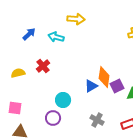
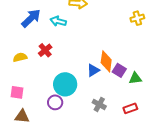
blue arrow: (29, 34) -> (31, 18), size x1.5
purple square: (117, 86) -> (119, 70), turned -32
cyan circle: (63, 100) -> (65, 84), size x1.5

